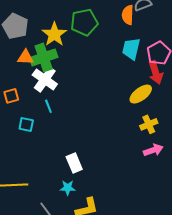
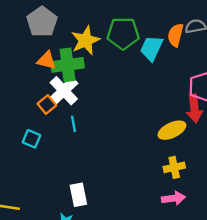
cyan trapezoid: (131, 49) -> (152, 48), moved
orange square: (11, 96) -> (47, 105), moved, turned -35
cyan line: (48, 106) -> (74, 124), moved

